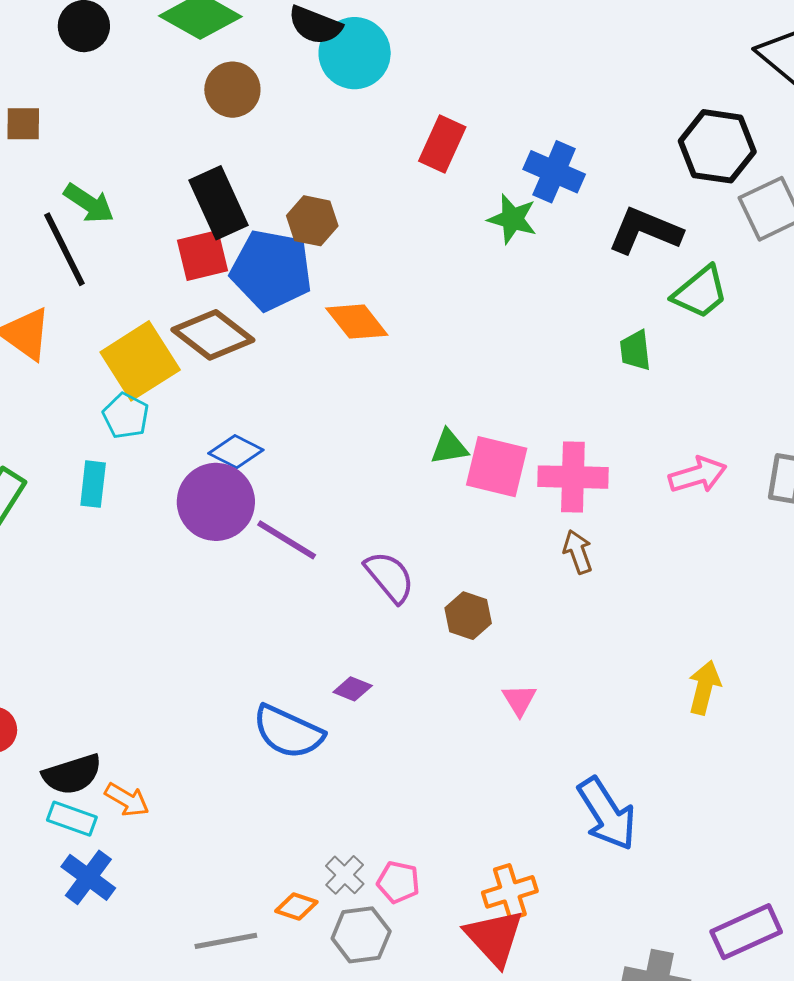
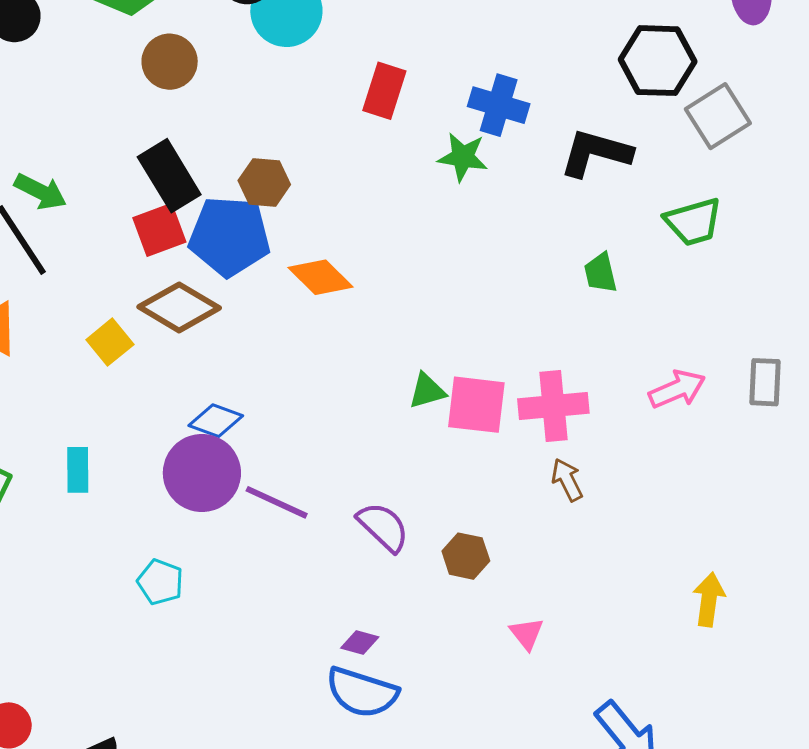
green trapezoid: (700, 292) -> (693, 222), moved, turned 30
yellow square: (140, 361) -> (110, 342), size x0.6
cyan pentagon: (126, 416) -> (160, 582), moved
blue semicircle: (288, 732) -> (362, 692), moved

